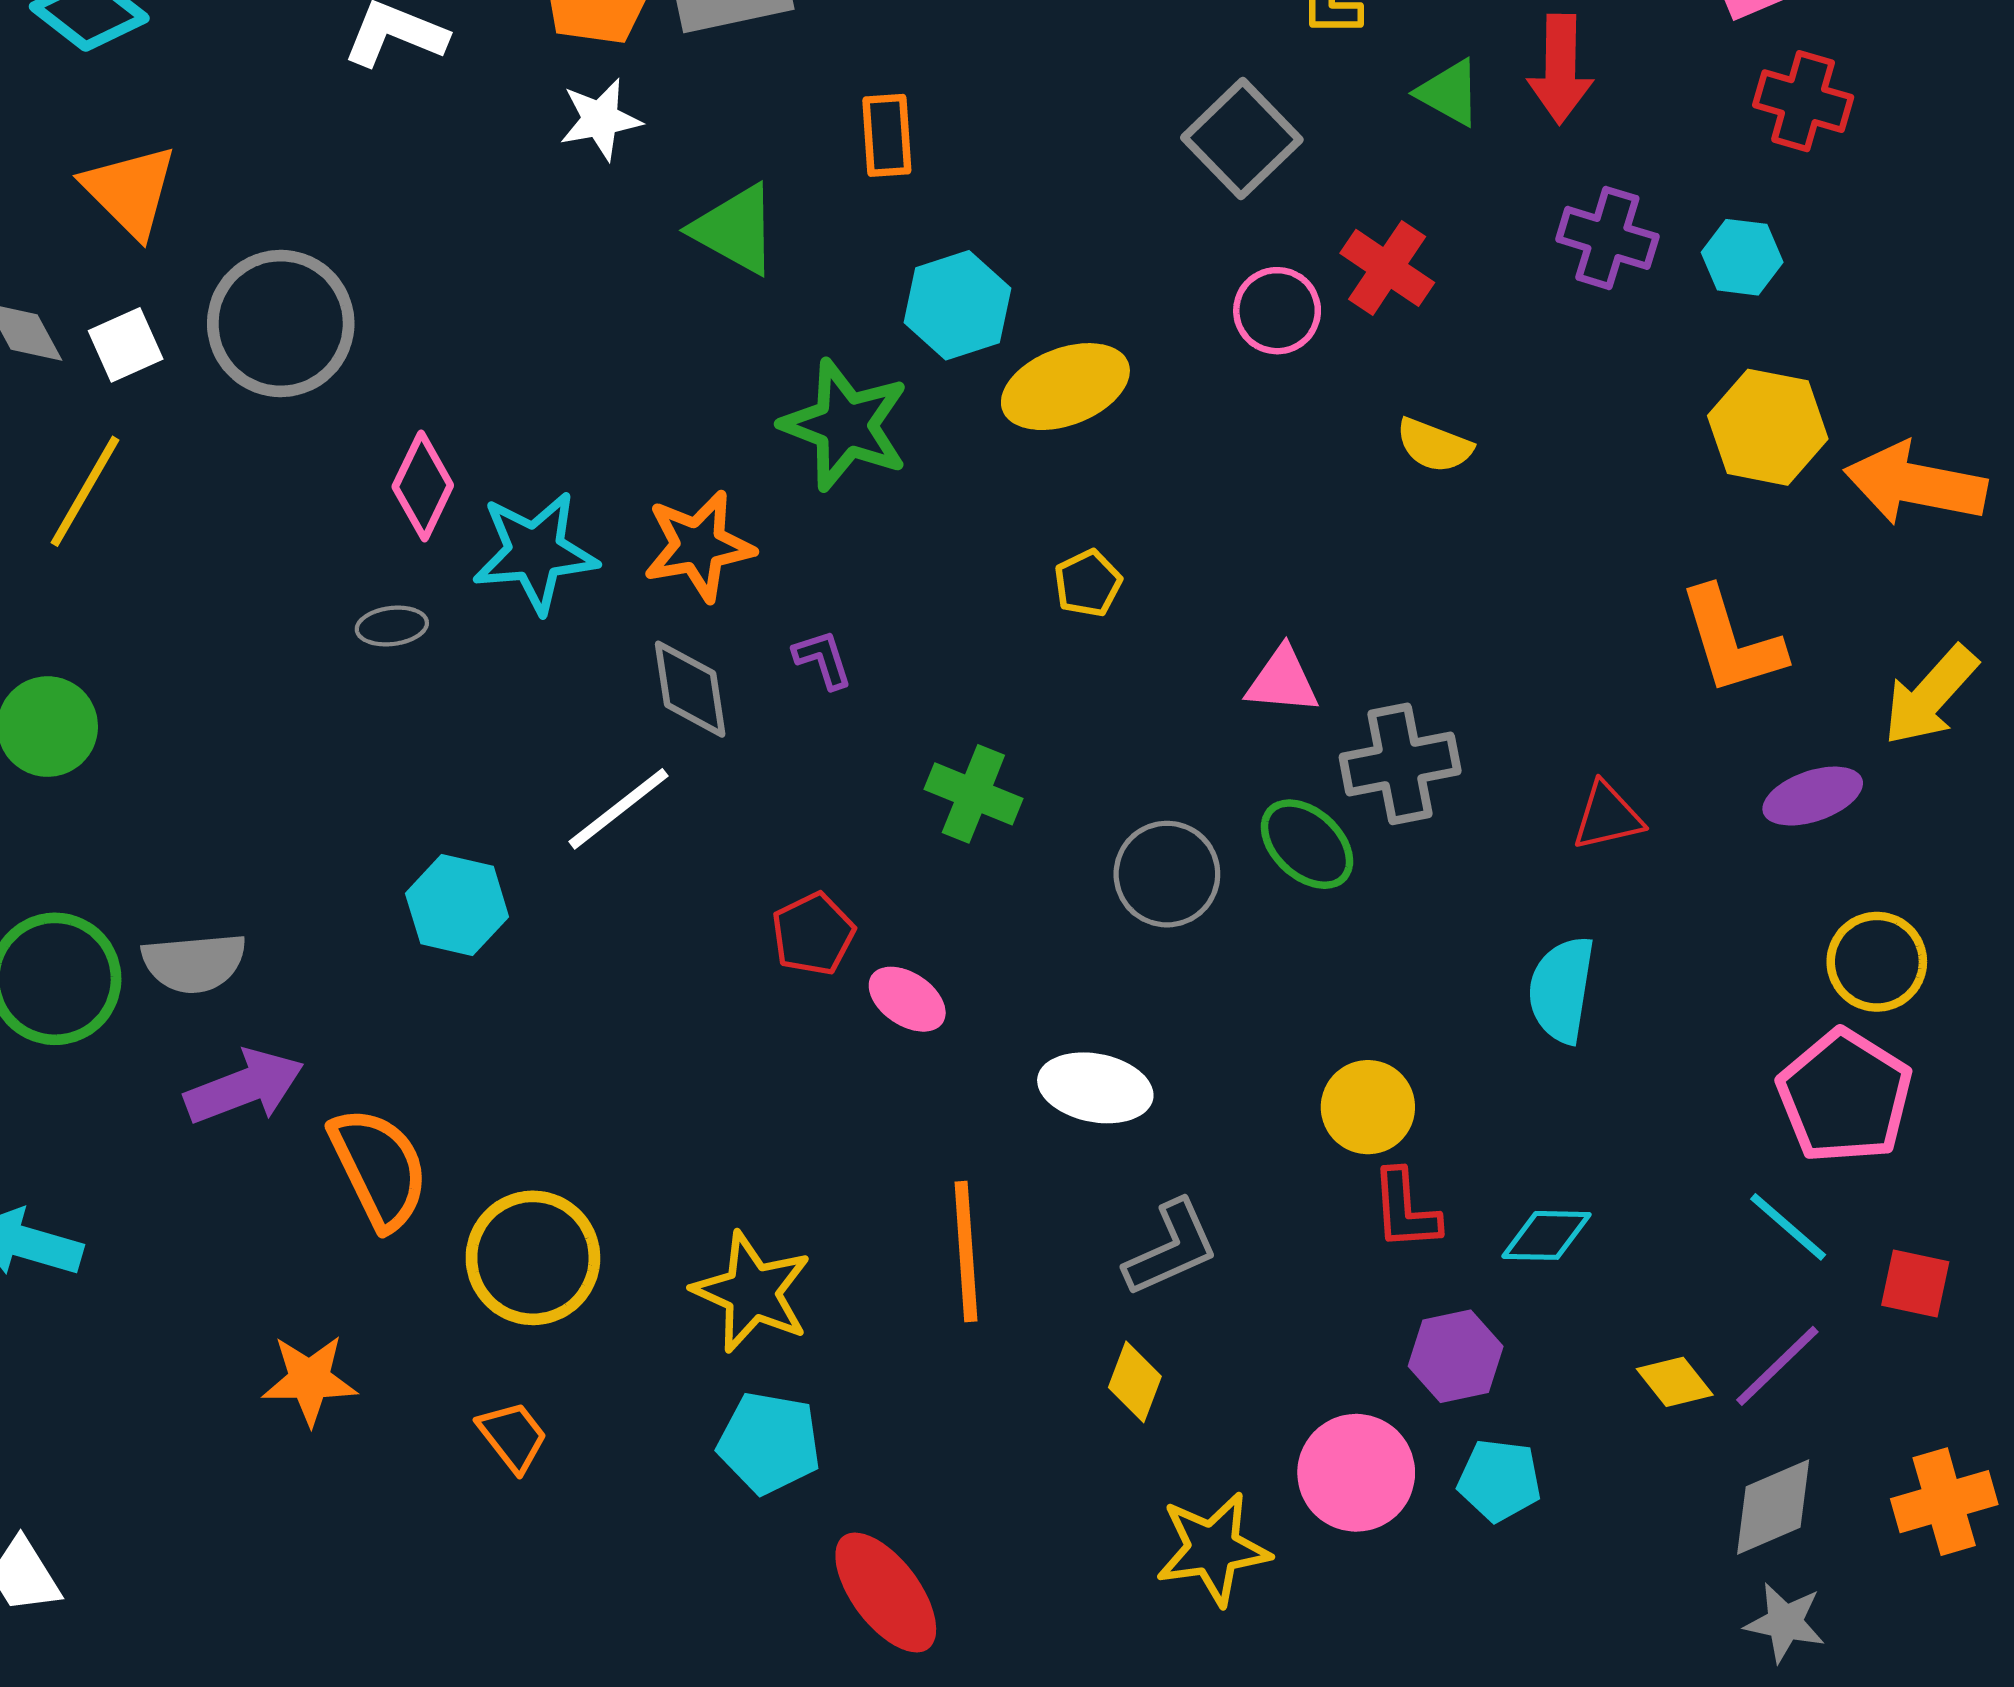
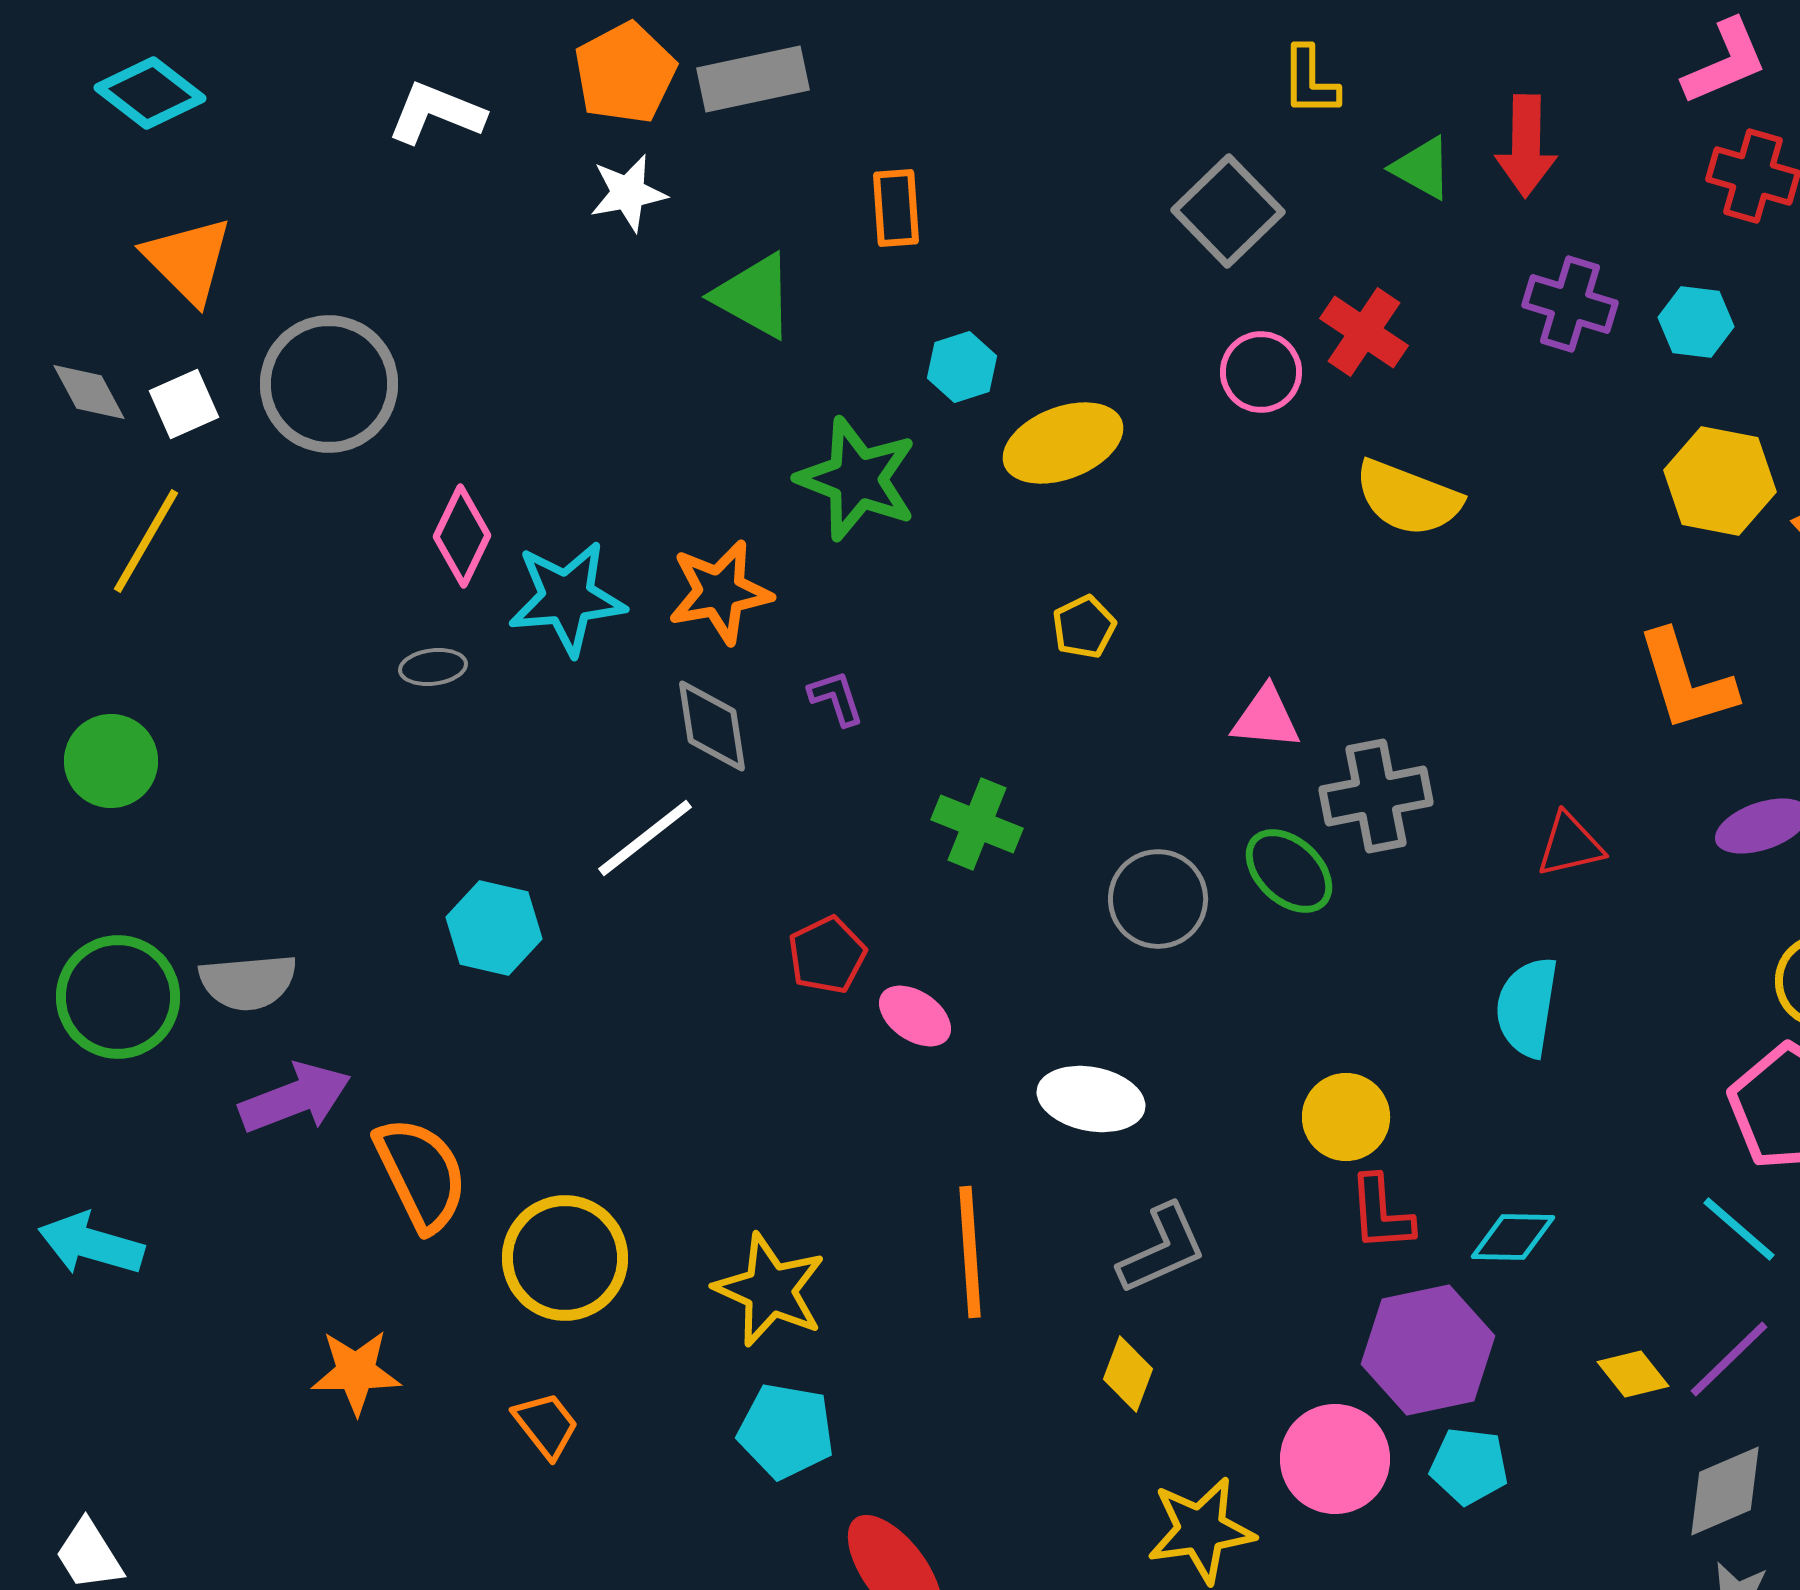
cyan hexagon: (957, 305) -> (962, 367), size x0.7
yellow semicircle: (1434, 445) -> (1408, 498), size x1.5
purple hexagon: (1456, 1356) -> (1428, 1350), size x1.5

